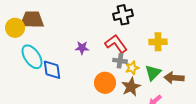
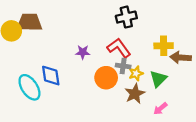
cyan ellipse: (32, 57) -> (29, 87), moved
brown arrow: (174, 78) -> (181, 57), moved
orange circle: (105, 83) -> (106, 78), moved

